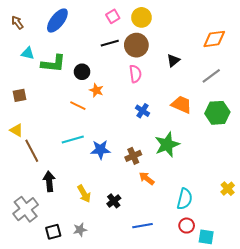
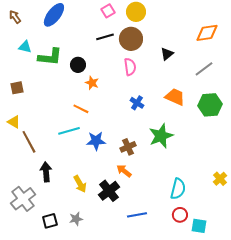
orange line: (78, 106) -> (81, 109), moved
orange arrow: (147, 178) -> (124, 171), moved
black cross: (114, 201) -> (109, 191), size x1.5

